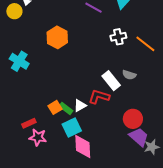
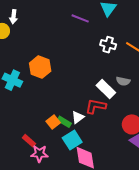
orange hexagon: (57, 37) -> (40, 67), moved
white cross: (118, 37) -> (108, 45), turned 35
red rectangle: (29, 123) -> (29, 141), turned 72

